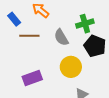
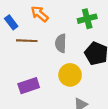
green cross: (85, 24) -> (87, 19), moved
gray semicircle: (61, 37) -> (61, 43), turned 30

